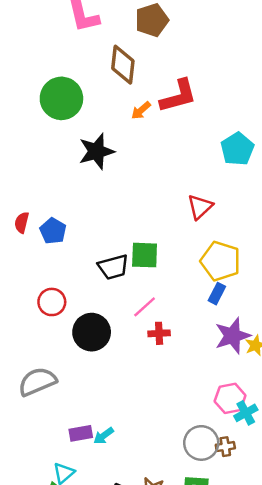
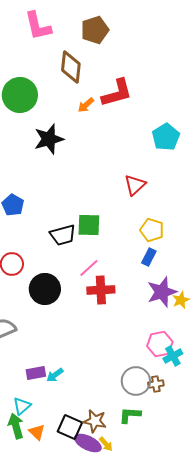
yellow pentagon: (220, 261) -> (152, 230), size x0.7
red cross: (159, 333) -> (101, 290), size x1.5

